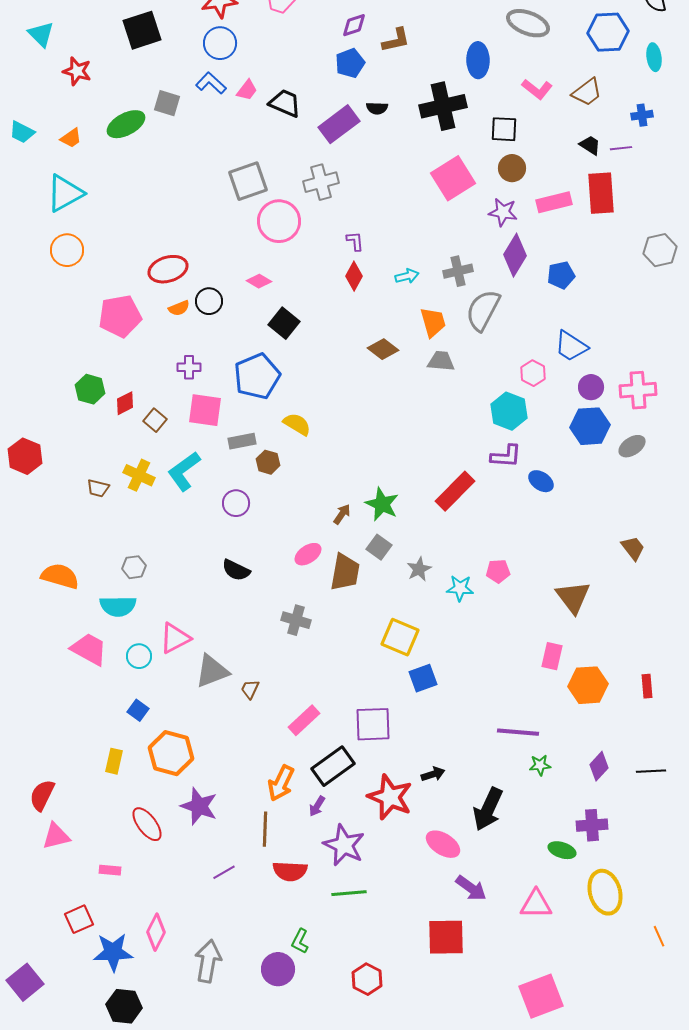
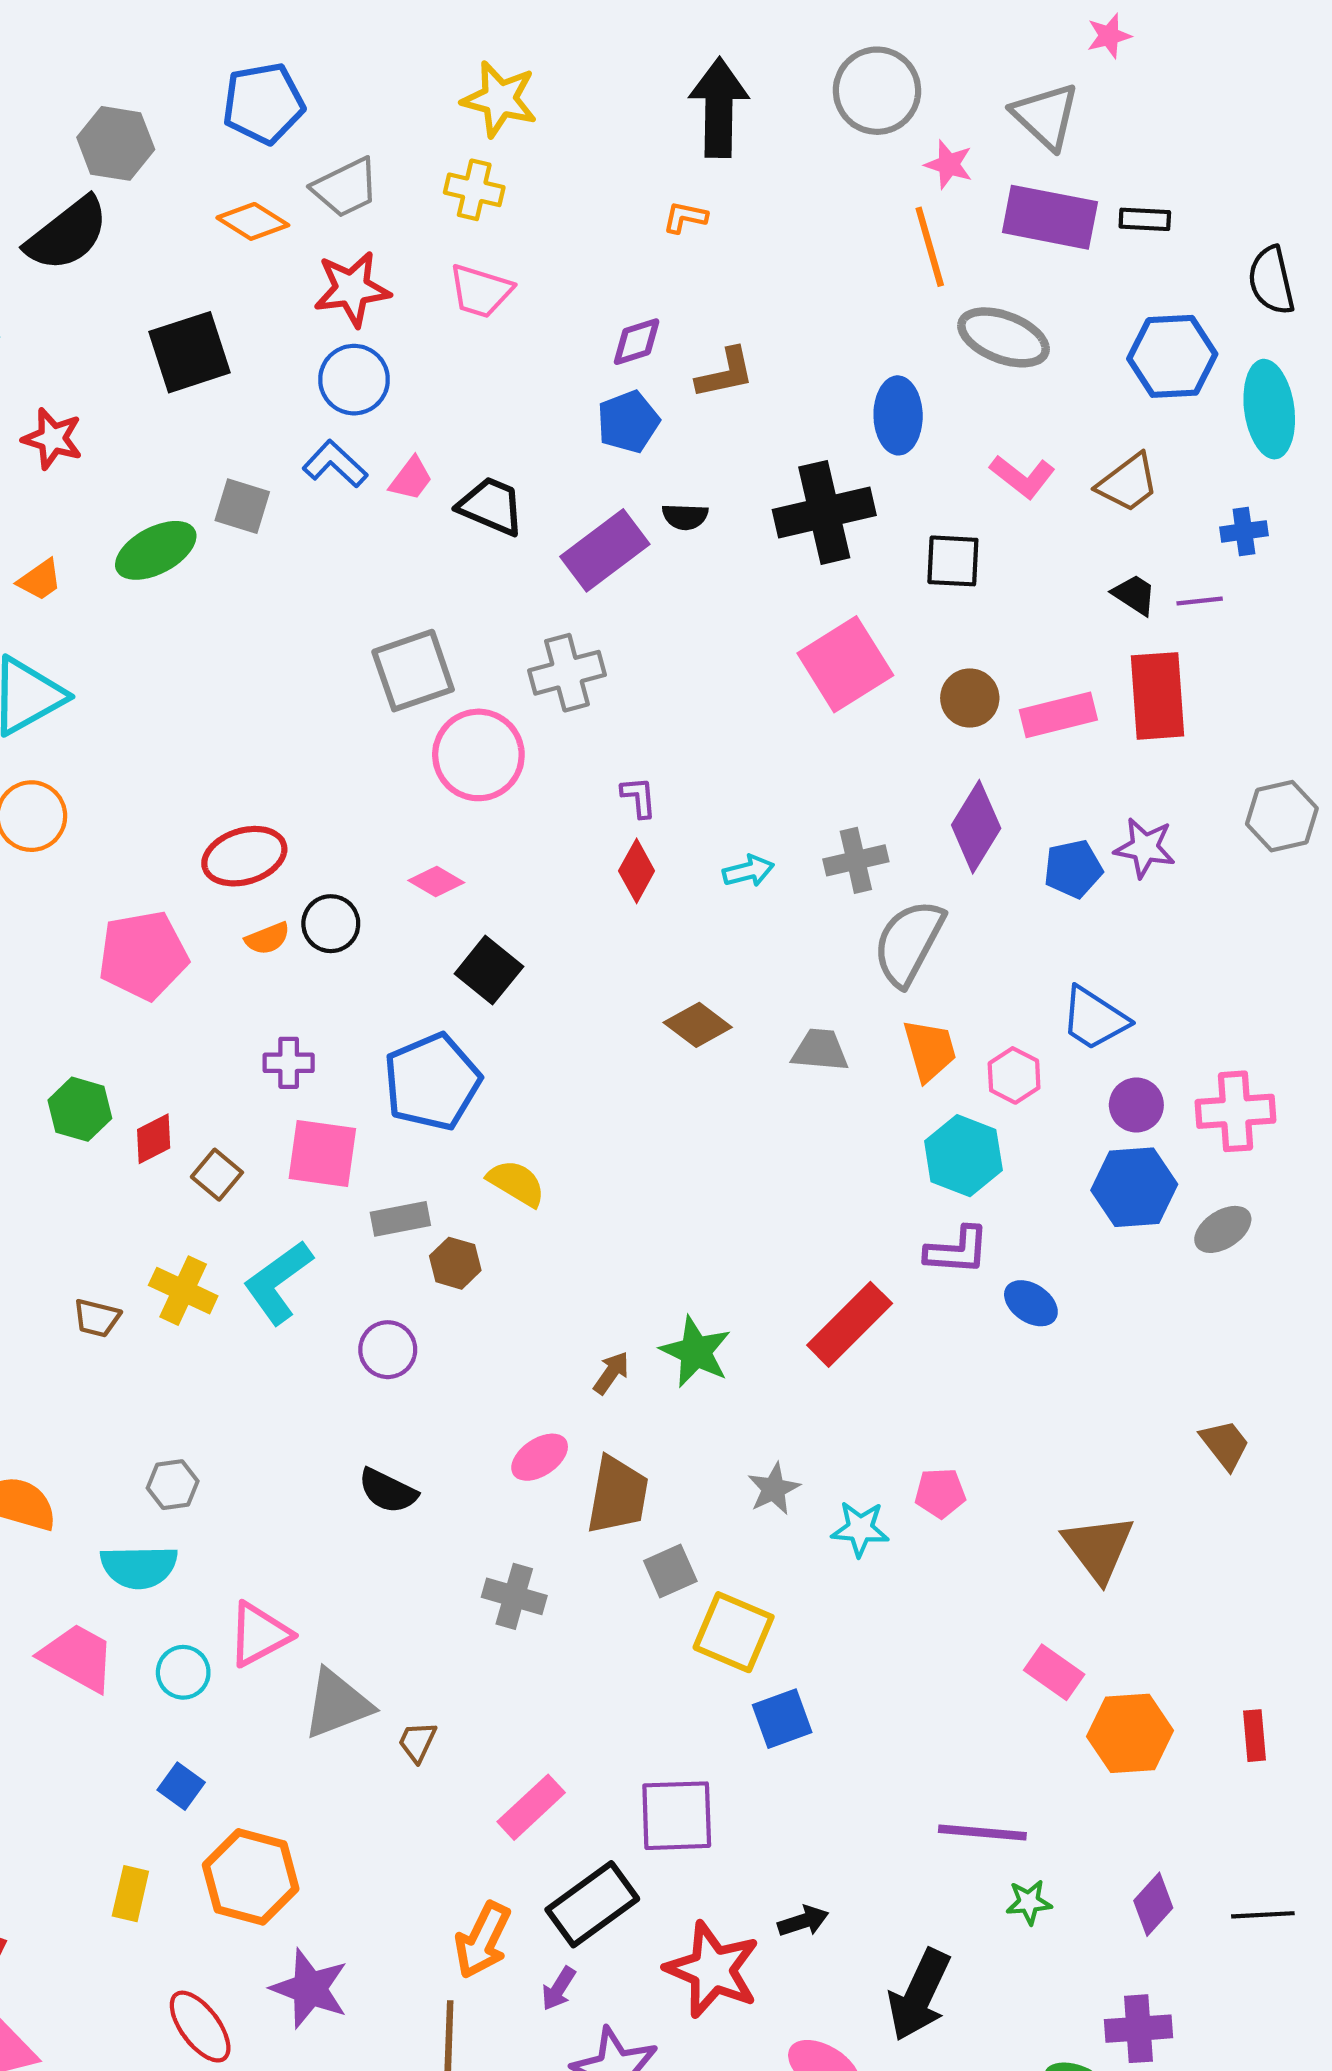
cyan ellipse: (654, 57) -> (1269, 409), size x1.6
brown circle: (512, 168) -> (970, 698), moved
purple star: (503, 212) -> (1145, 848), moved
orange trapezoid: (433, 322) -> (930, 1050), moved
gray square: (379, 547) -> (670, 1571), moved, turned 30
pink rectangle: (552, 656) -> (1054, 1672), turned -68

